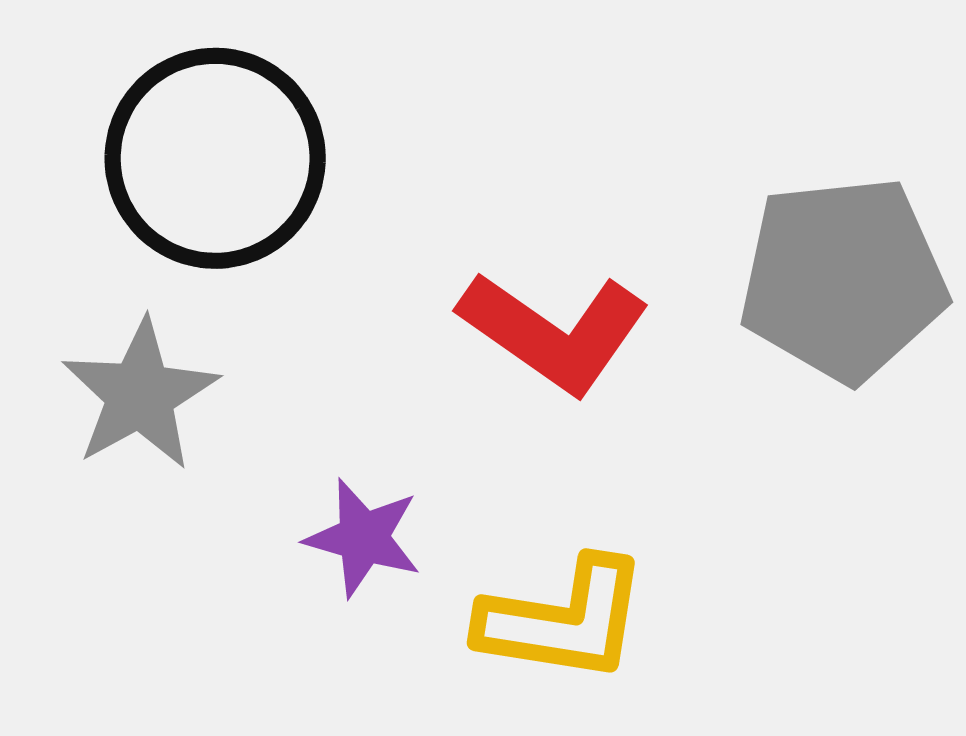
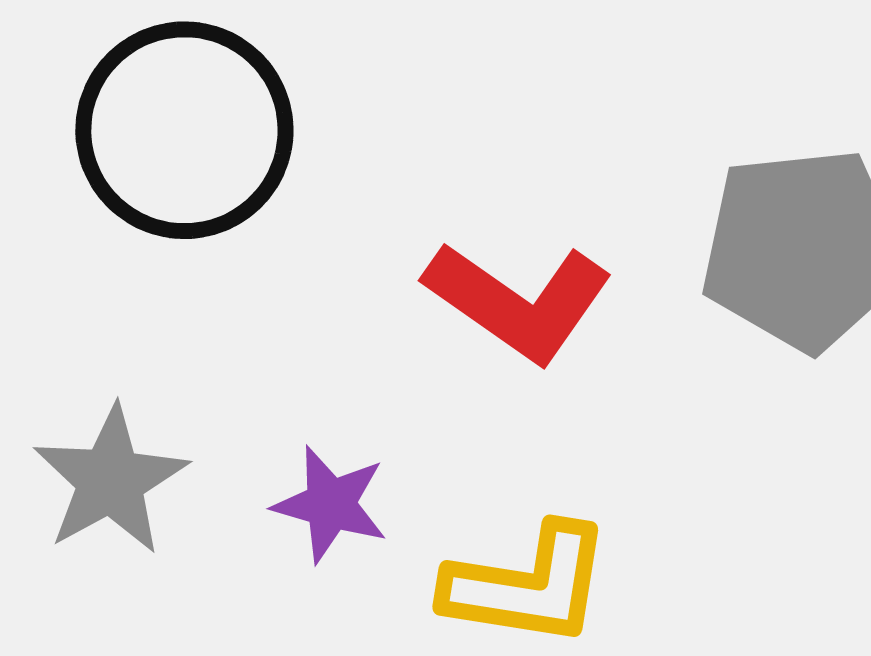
gray star: (140, 395) -> (110, 480), moved

